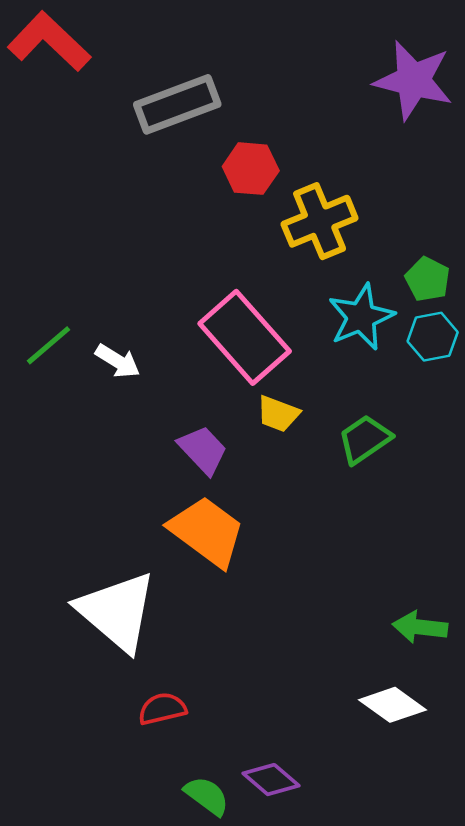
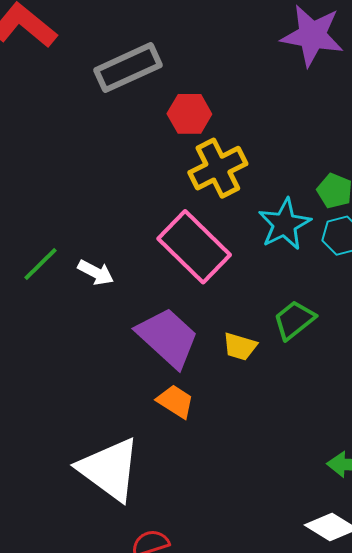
yellow cross: (320, 221) -> (218, 168), moved
yellow trapezoid: (278, 414) -> (240, 347), moved
purple trapezoid: (203, 450) -> (168, 338), size x1.6
orange trapezoid: (207, 531) -> (175, 401), size x0.6

